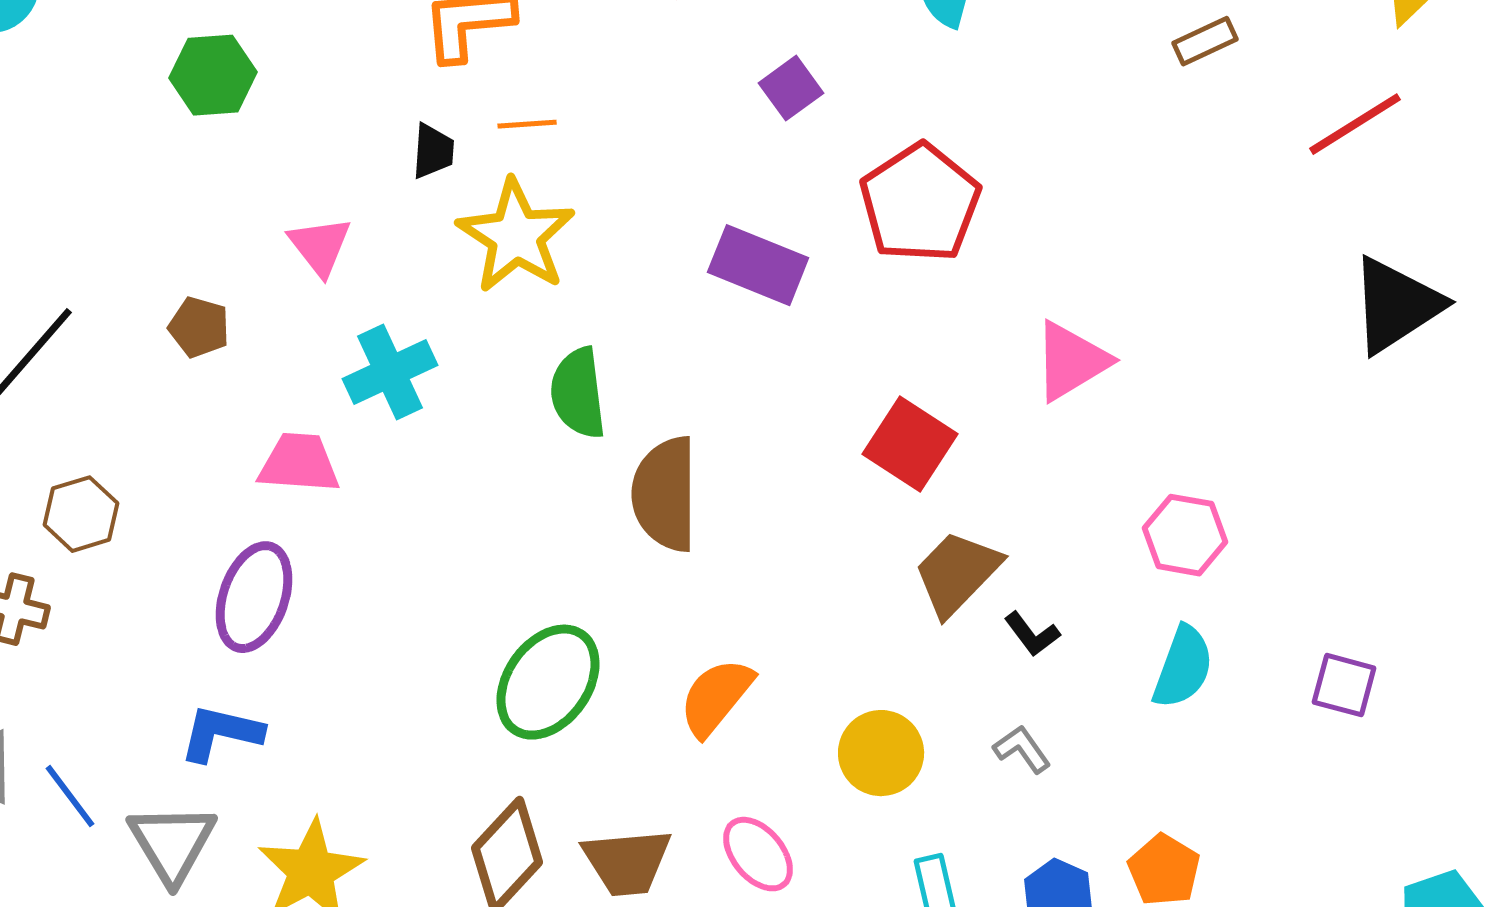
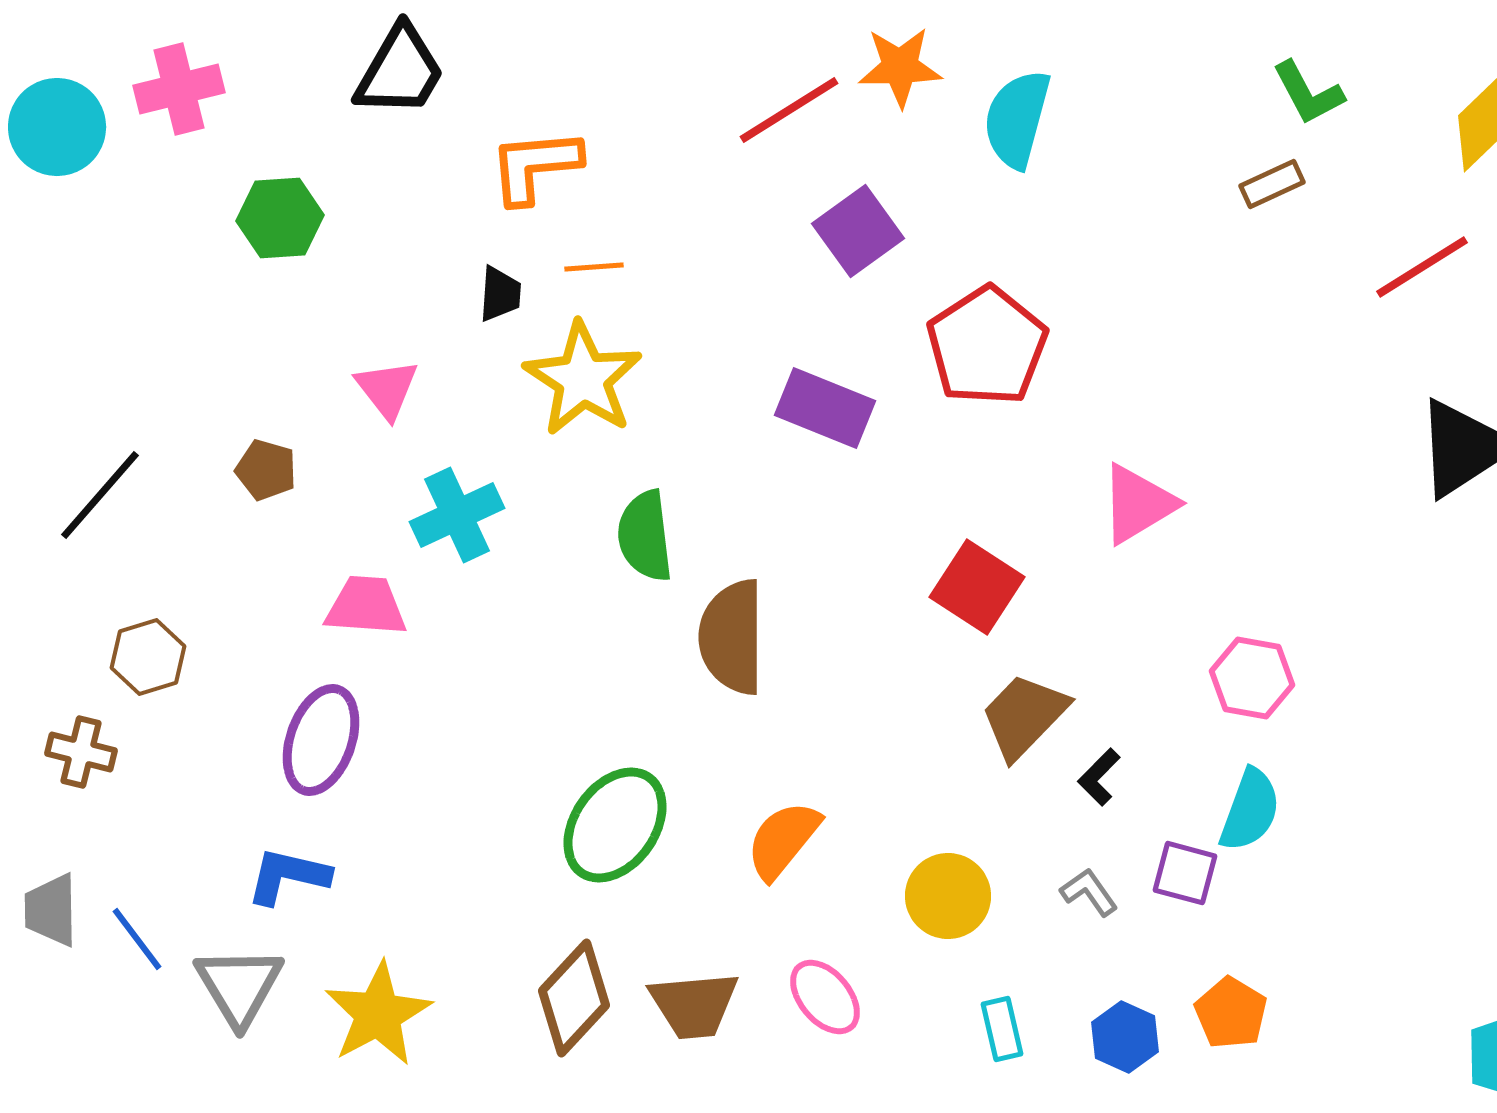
purple square: (791, 88) -> (858, 231), size x1.4
black L-shape: (1032, 634) -> (1099, 777), turned 82
purple square: (1344, 685) -> (1185, 873), moved

